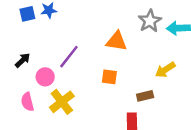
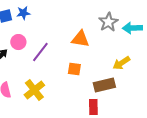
pink circle: (45, 77) -> (18, 42), moved
brown rectangle: (145, 96) -> (104, 85), size x1.5

